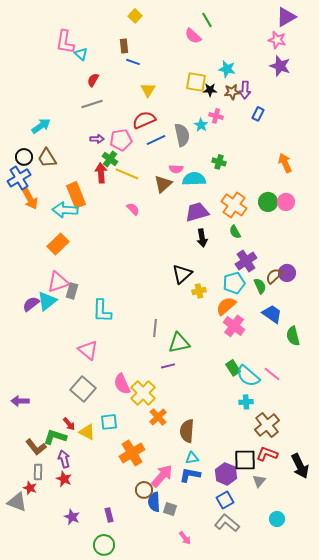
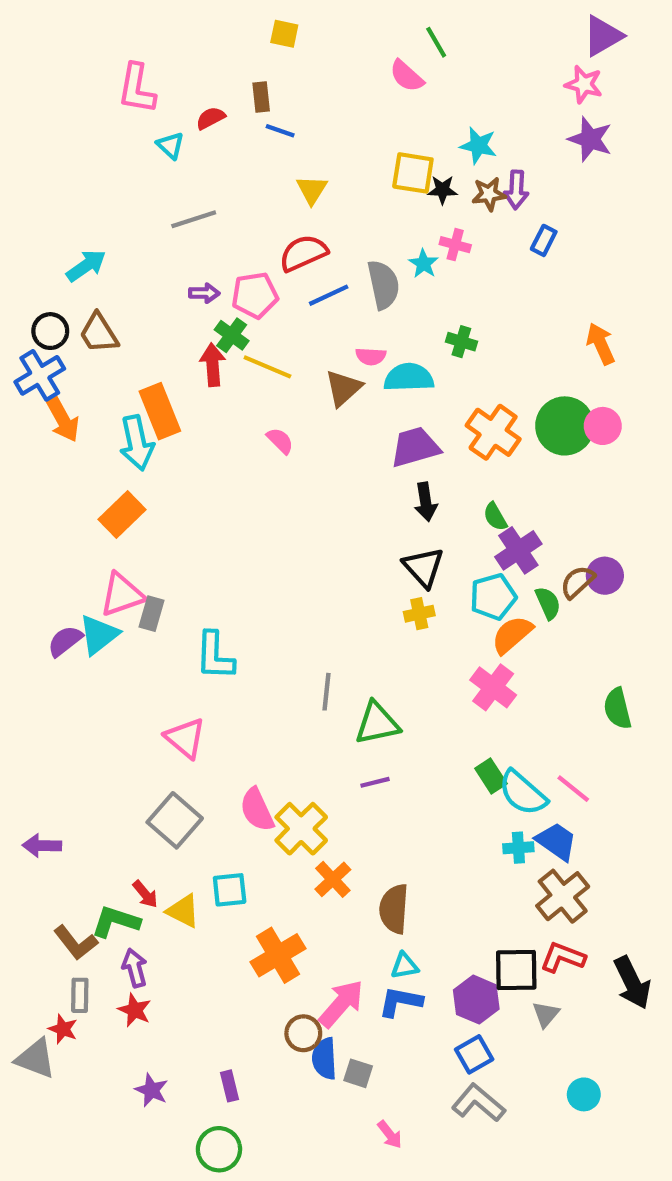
yellow square: (135, 16) -> (284, 34), turned -32
cyan triangle: (81, 54) -> (170, 146), moved
red semicircle: (93, 80) -> (211, 118), moved, turned 32
green circle: (268, 202) -> (565, 426), size x1.4
cyan arrow: (65, 210) -> (137, 443), turned -105
green semicircle: (235, 232) -> (495, 517), moved
black triangle: (182, 274) -> (424, 567), moved, turned -30
orange semicircle: (226, 306) -> (512, 635), moved
blue trapezoid: (272, 314) -> (556, 841), moved
purple line: (168, 366) -> (375, 782), moved

